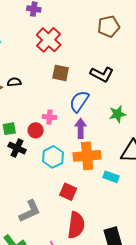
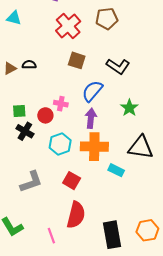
brown pentagon: (109, 26) -> (107, 19), moved
green star: (117, 114) -> (129, 108), turned -30
gray L-shape: (30, 211) -> (31, 182), moved

